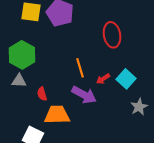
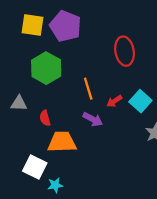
green hexagon: (22, 55) -> (46, 68), moved
purple arrow: (84, 95) -> (93, 119), size x0.7

